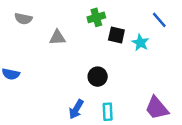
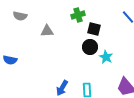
cyan star: (140, 43) -> (106, 57), moved
black circle: (98, 77) -> (90, 47), moved

